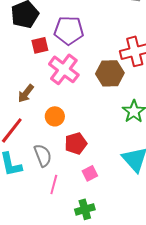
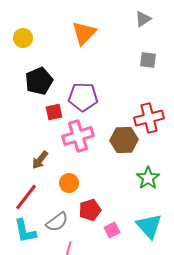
pink cross: (64, 69) -> (78, 136), turned 36
gray semicircle: (43, 155) -> (57, 222), turned 75
pink square: (90, 173) -> (112, 230), moved

